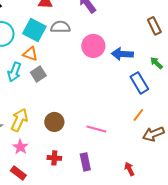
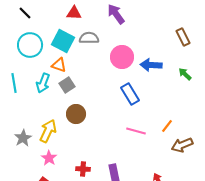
blue rectangle: (139, 83) -> (130, 94), moved
brown circle: (54, 122) -> (76, 114), moved
pink line: (96, 129) -> (136, 131), moved

